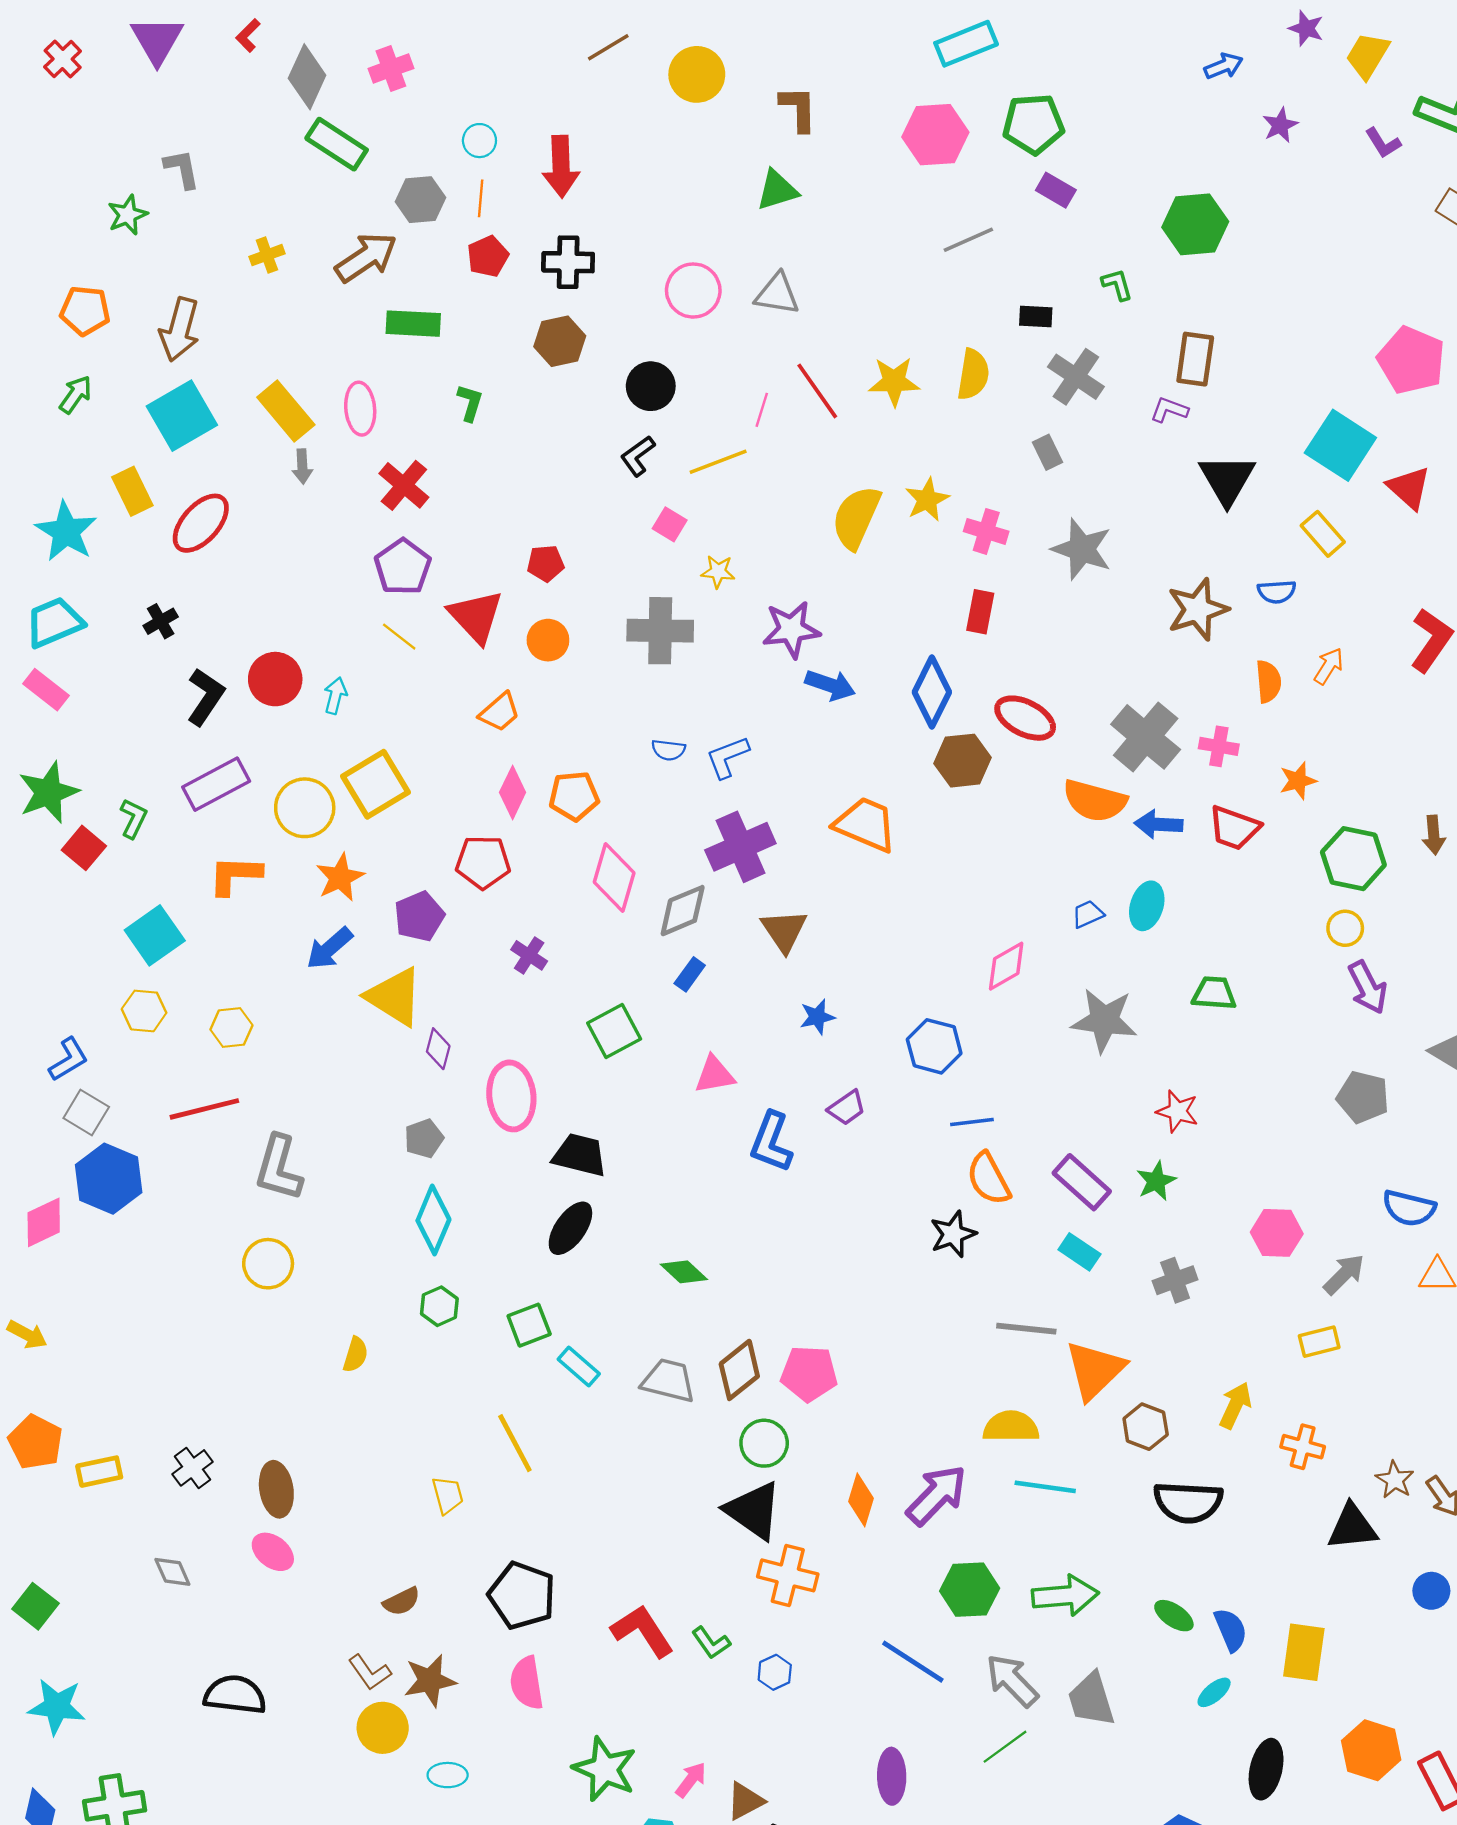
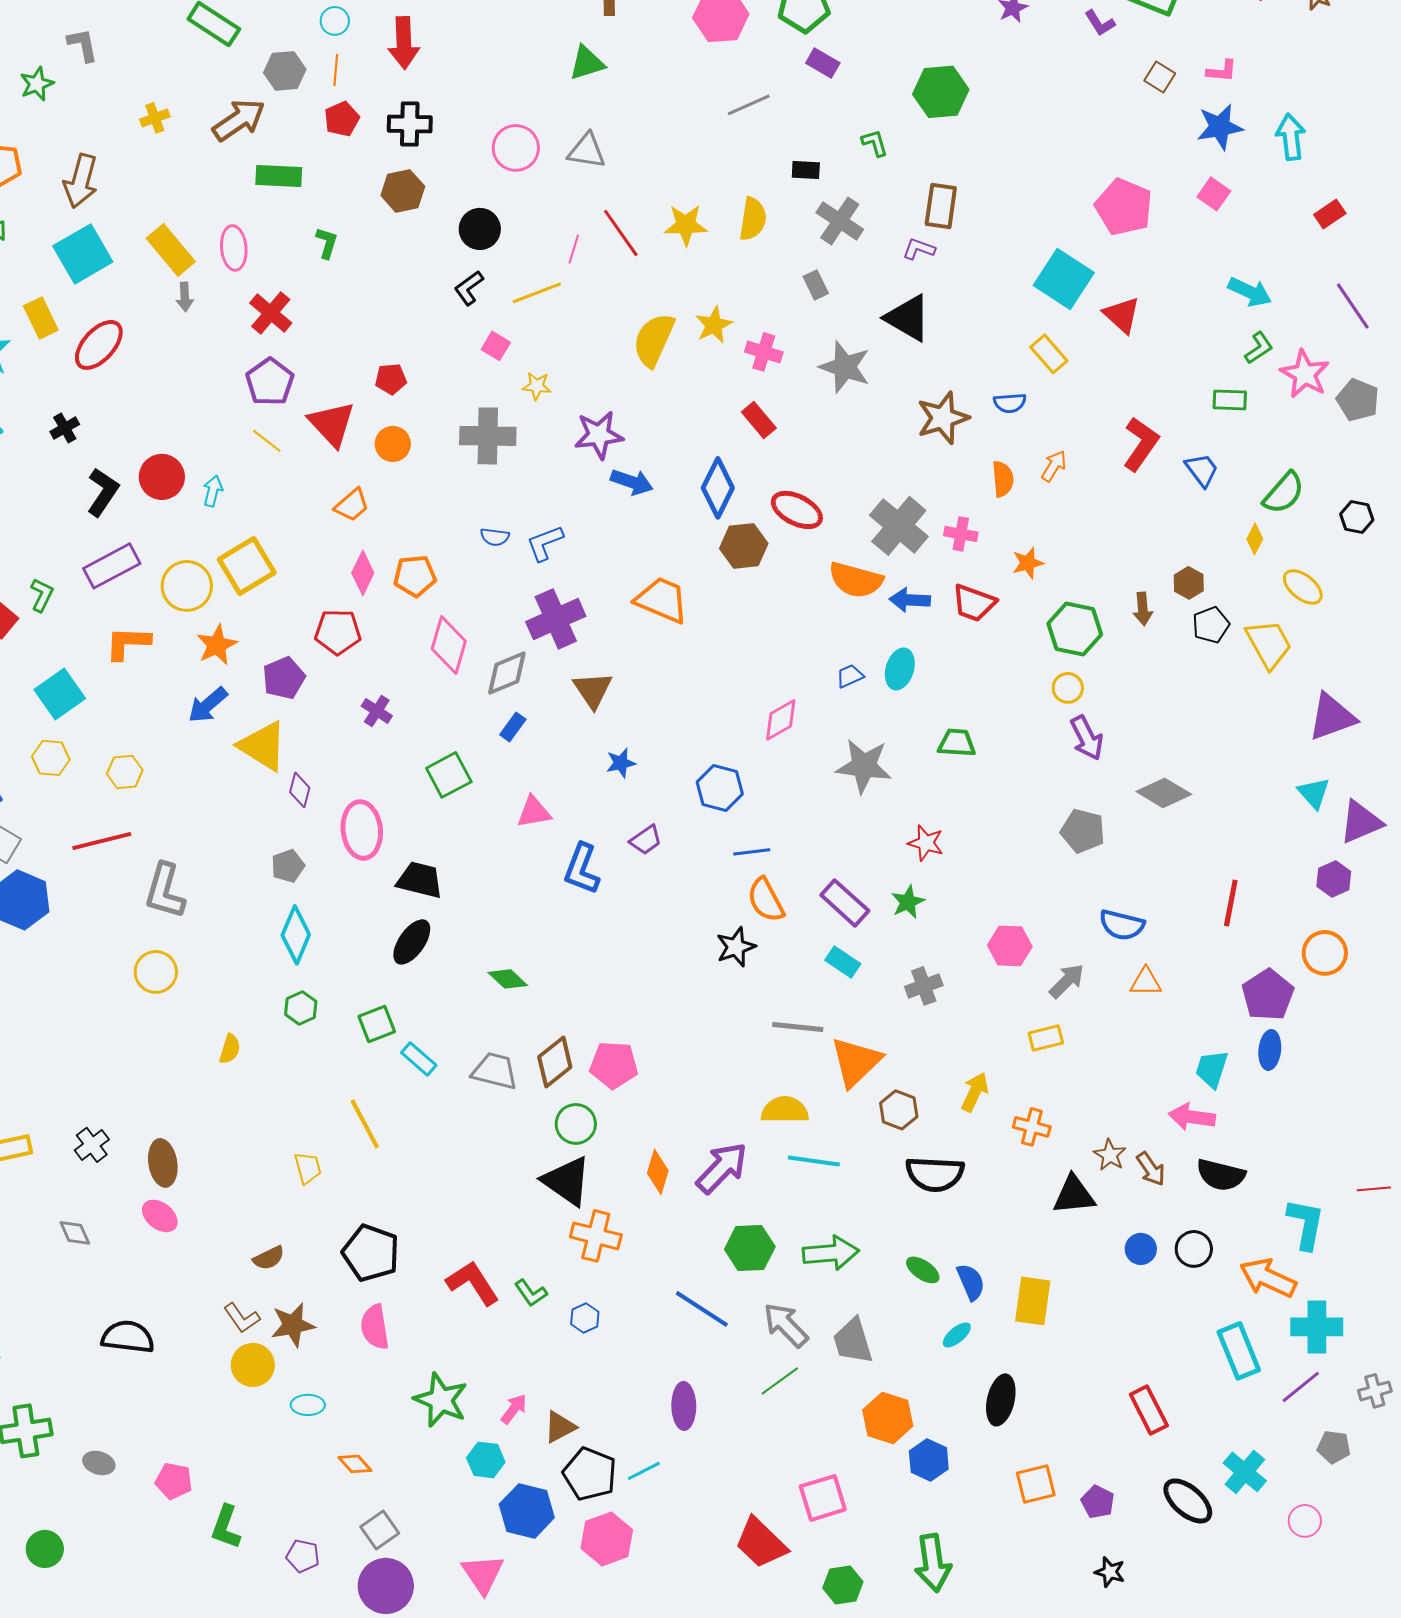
black triangle: (1227, 479) -> (908, 318), moved, turned -30
red rectangle: (980, 612) -> (759, 420), turned -51
orange hexagon: (1371, 1750) -> (888, 1418), moved

